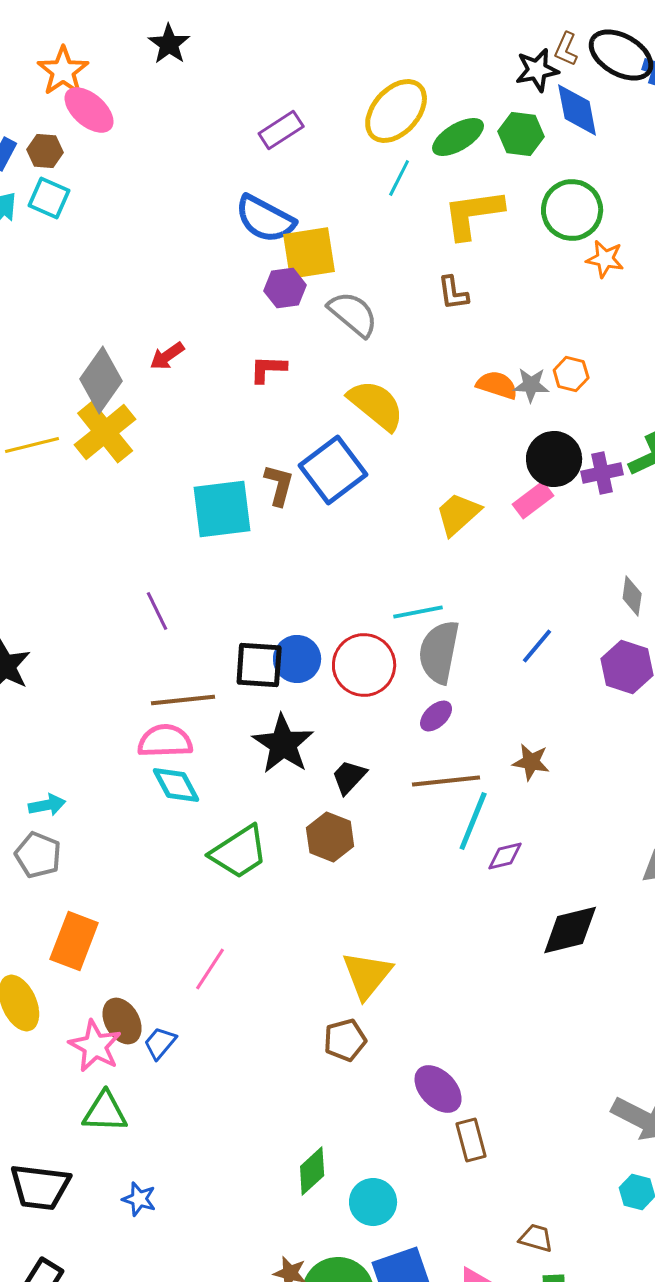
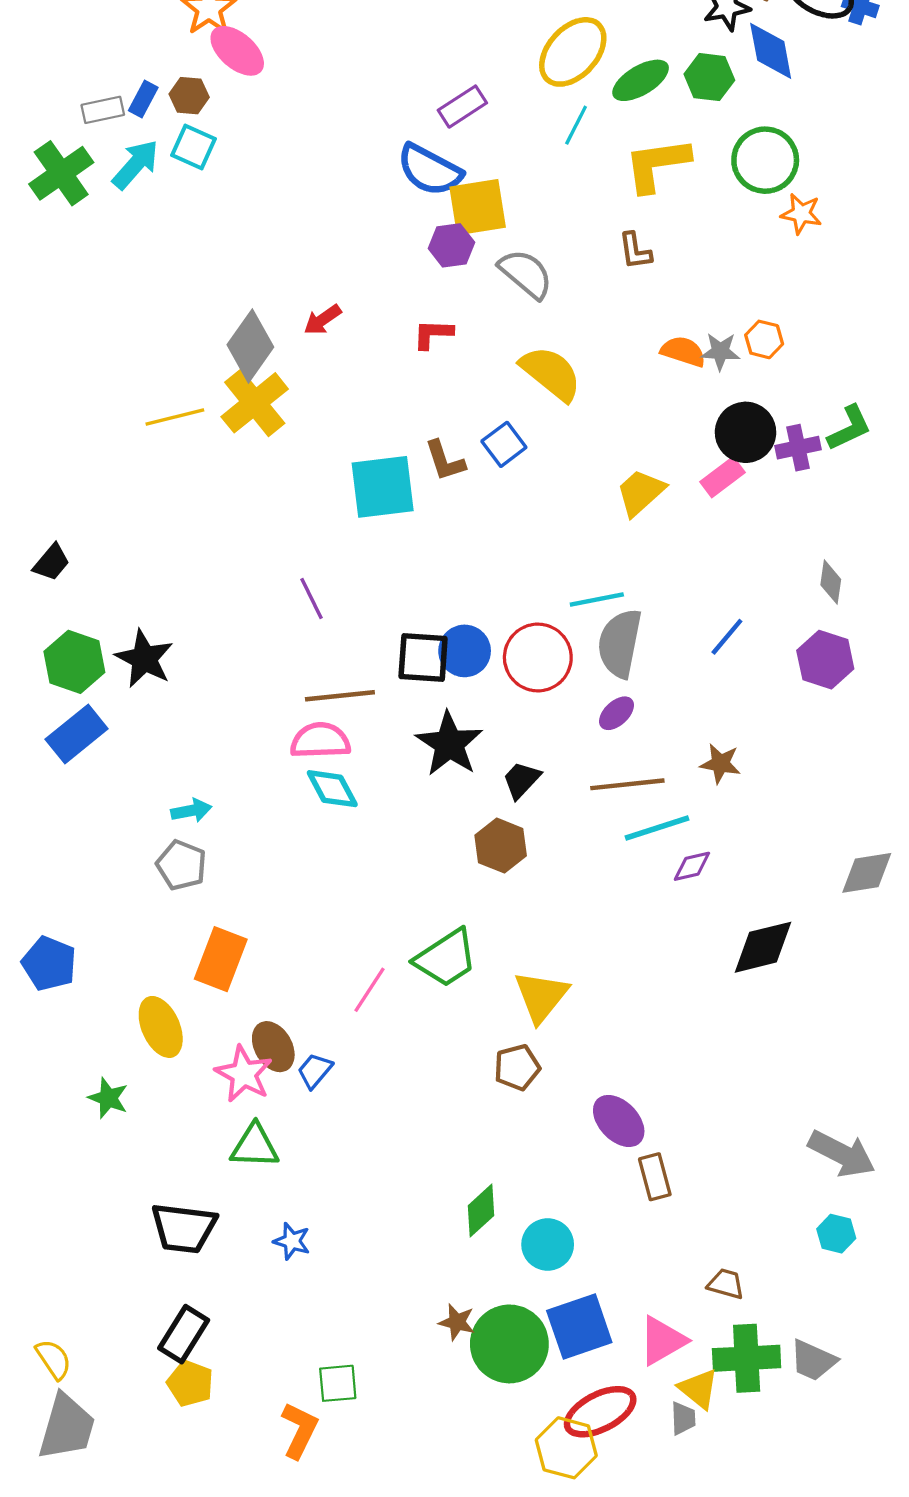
purple rectangle: (281, 130) -> (462, 107), moved
blue square: (333, 470) -> (504, 444), size x0.6
brown L-shape: (279, 485) -> (445, 461), turned 147
cyan line: (473, 821) -> (657, 828), turned 50
green trapezoid: (239, 852) -> (446, 958), moved

